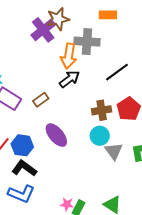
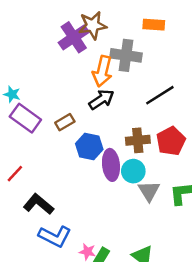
purple ellipse: (56, 135) -> (111, 165), moved, turned 30
blue hexagon: (22, 145) -> (89, 147), moved
blue L-shape: (21, 194) -> (55, 236), moved

